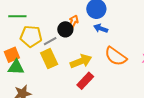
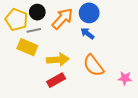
orange arrow: (73, 22) -> (62, 19), size x1.6
black circle: (65, 29) -> (37, 12), moved
yellow rectangle: (49, 59) -> (27, 47), turned -60

